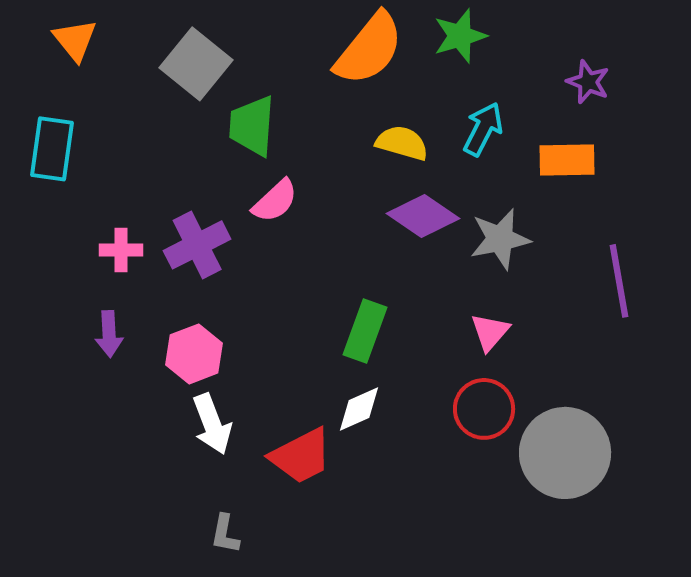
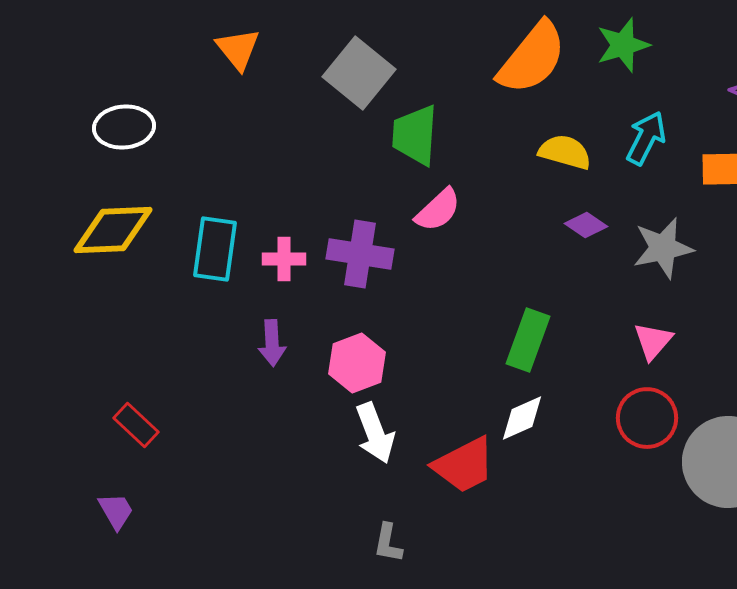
cyan rectangle: (52, 149) -> (215, 249), moved
purple diamond: (423, 216) -> (586, 225), size x0.6
purple cross: (197, 245) -> (360, 254), turned 36

